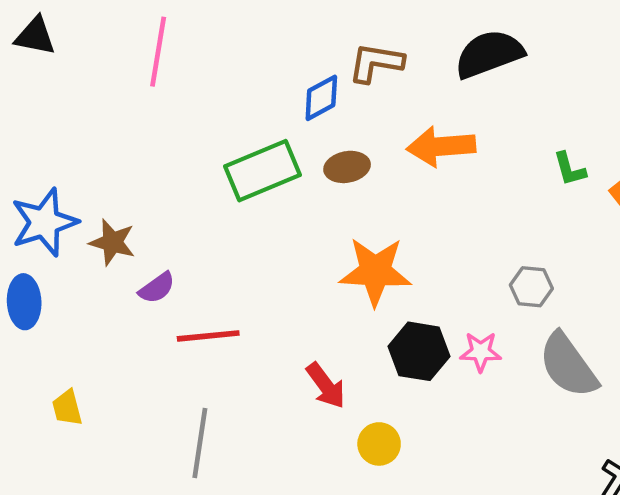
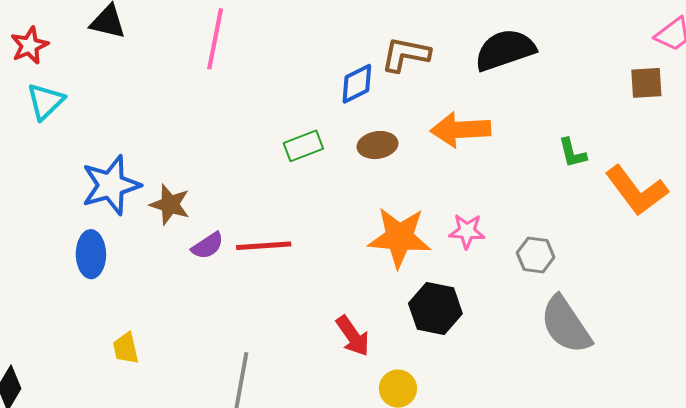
green rectangle: (262, 171) -> (303, 146), size x0.6
red line: (208, 336) -> (264, 246), moved
pink star: (481, 352) -> (467, 231), moved

